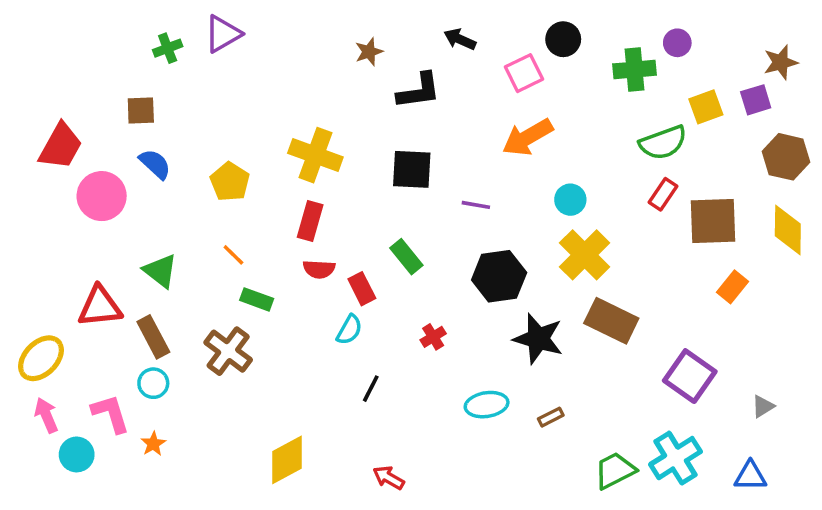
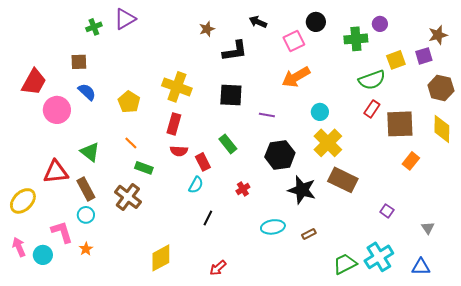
purple square: (690, 376) -> (387, 211), size x0.5
gray triangle: (763, 406) -> (428, 228), turned -32
pink arrow: (46, 415) -> (19, 247), moved
red arrow: (389, 478) -> (218, 268), turned -72

